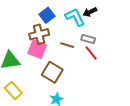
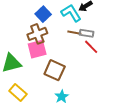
brown line: (67, 45) -> (74, 33), moved
pink square: (37, 49) -> (37, 49), turned -30

